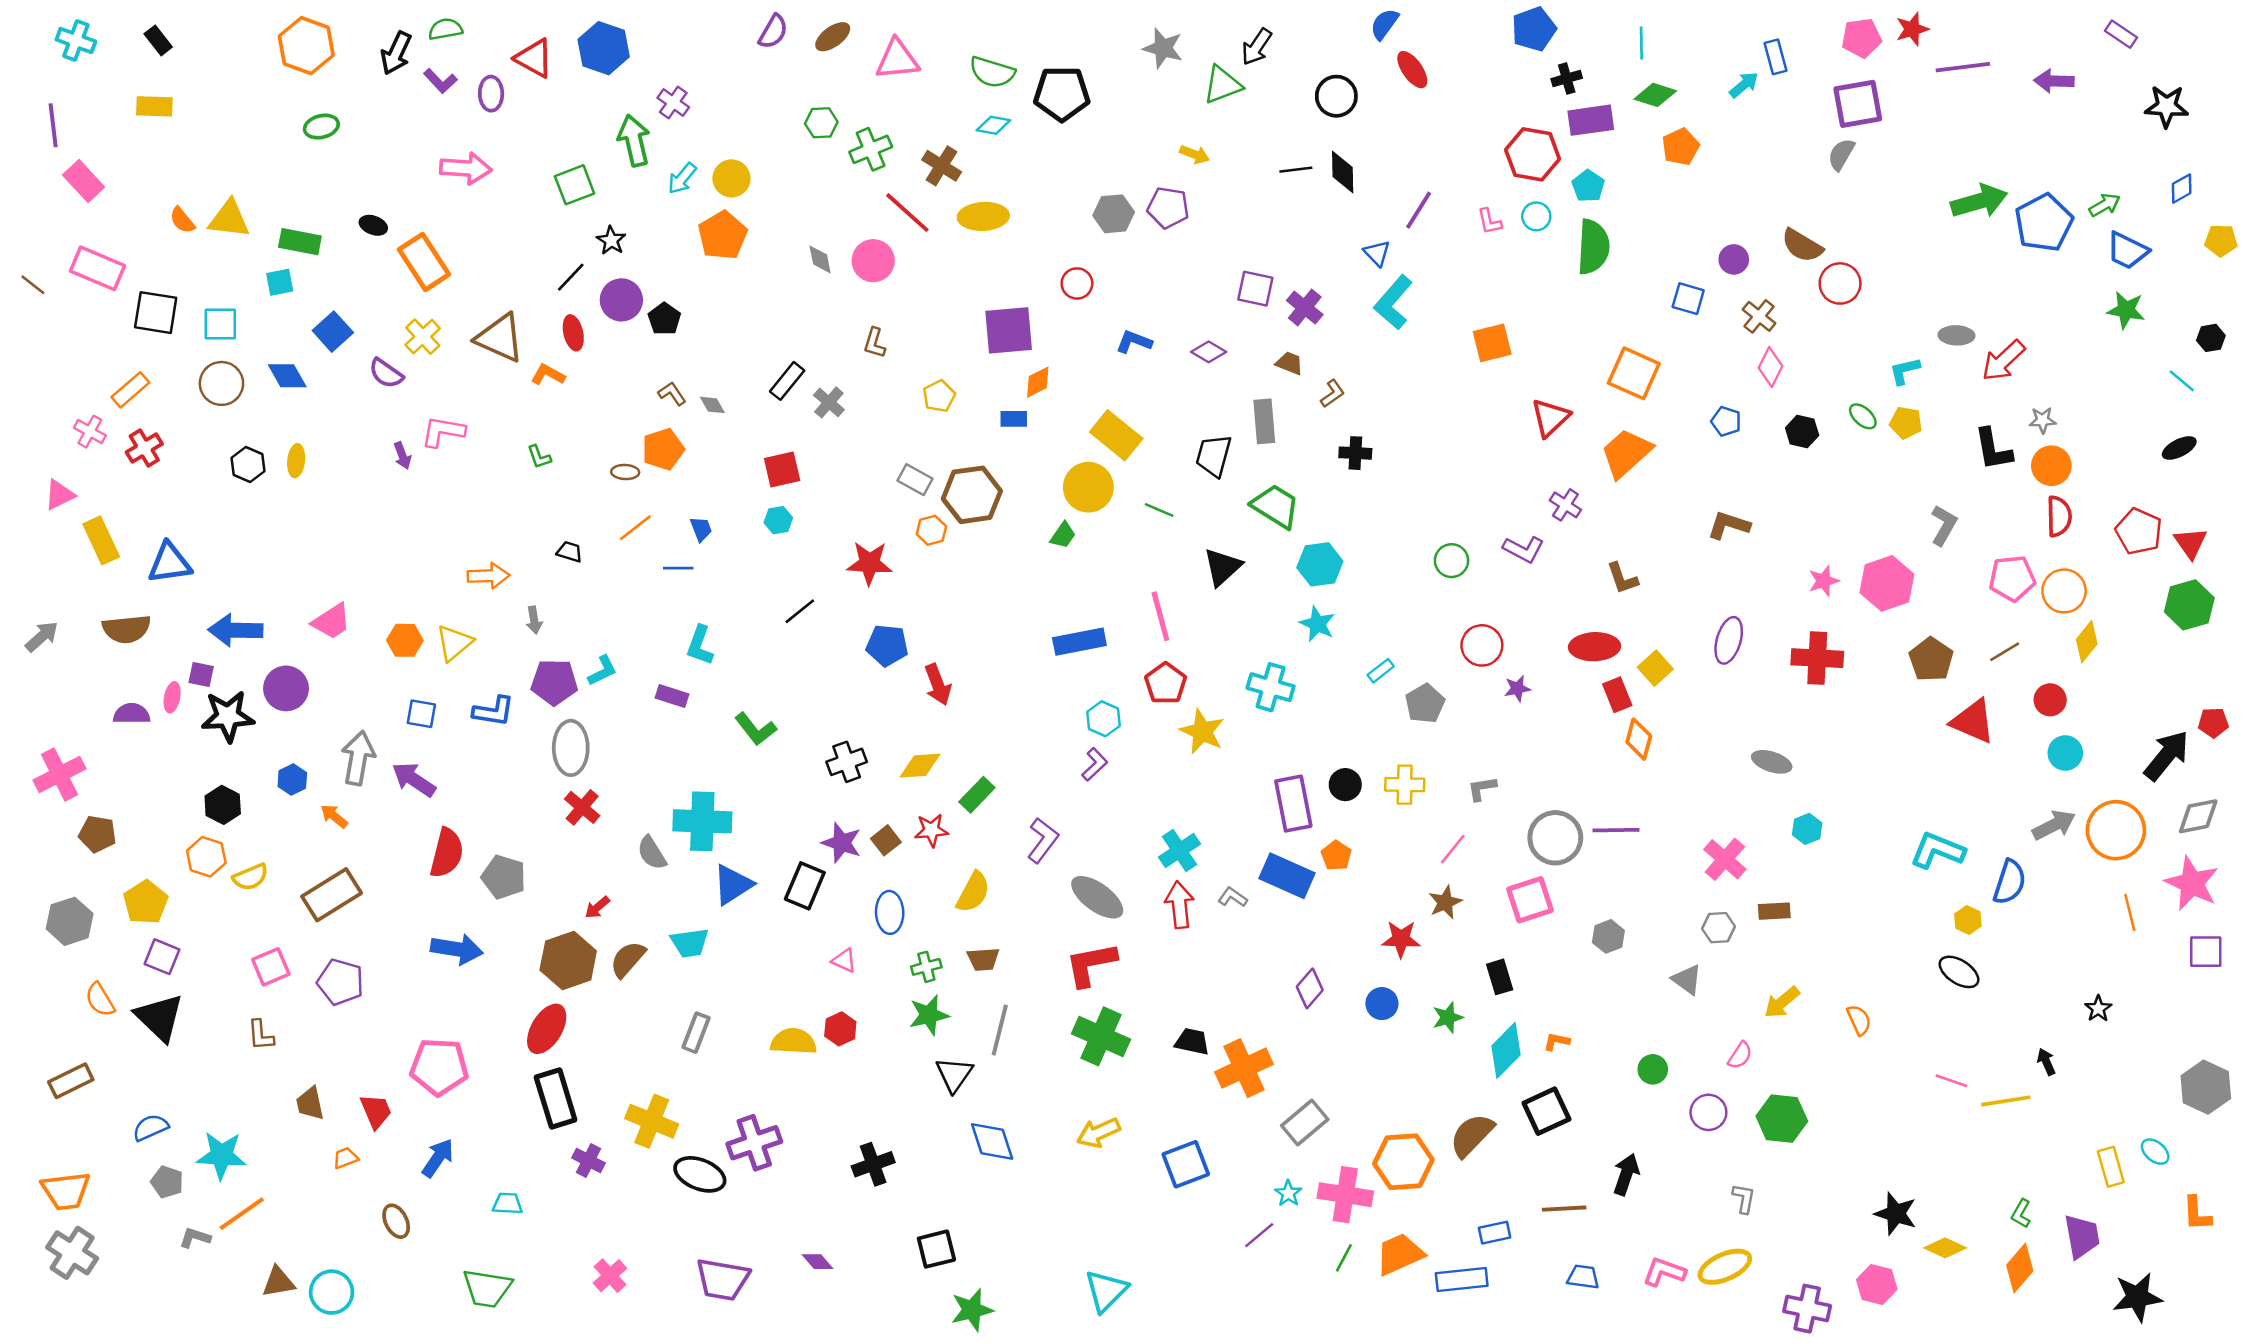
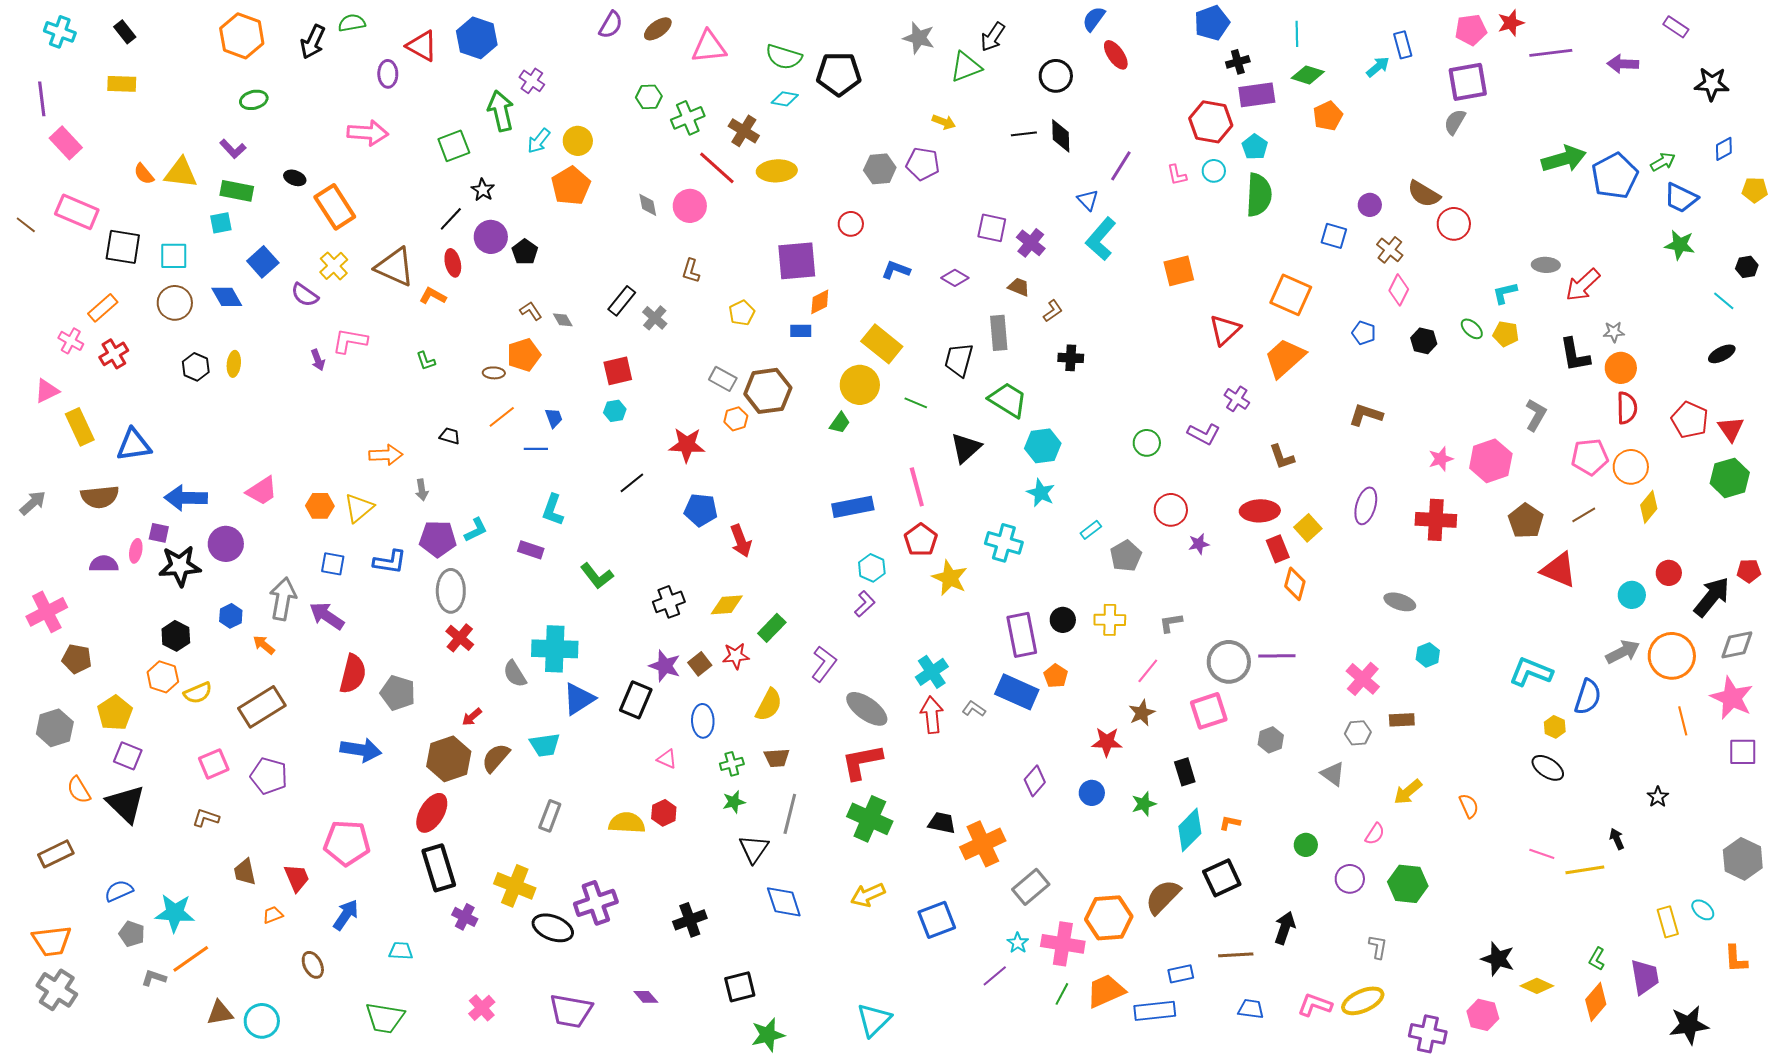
purple L-shape: (440, 81) -> (233, 149), moved
red circle: (2050, 700) -> (1669, 573), moved
green star: (929, 1015) -> (734, 802), size x0.7
brown L-shape: (261, 1035) -> (206, 818), turned 112

